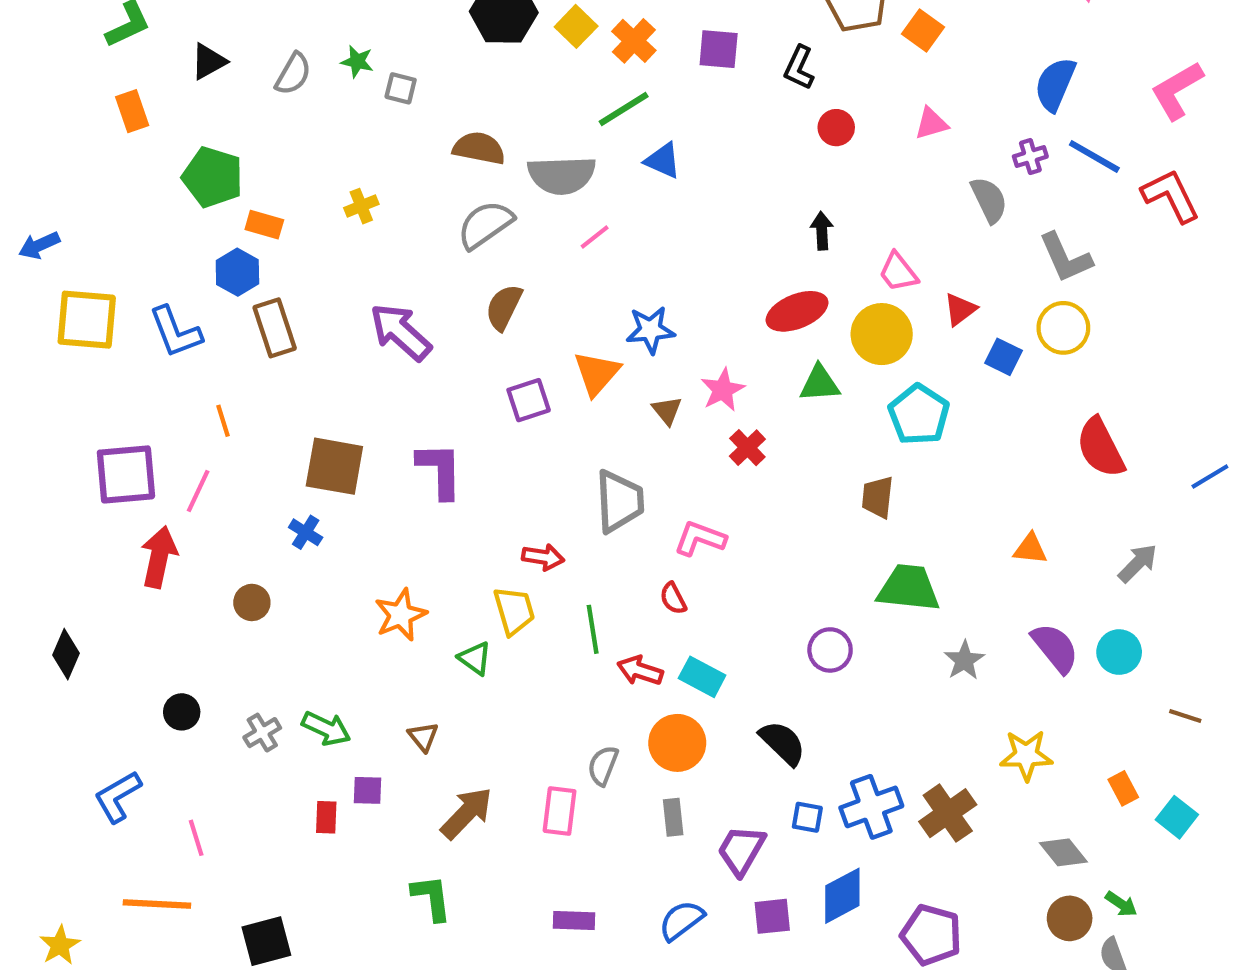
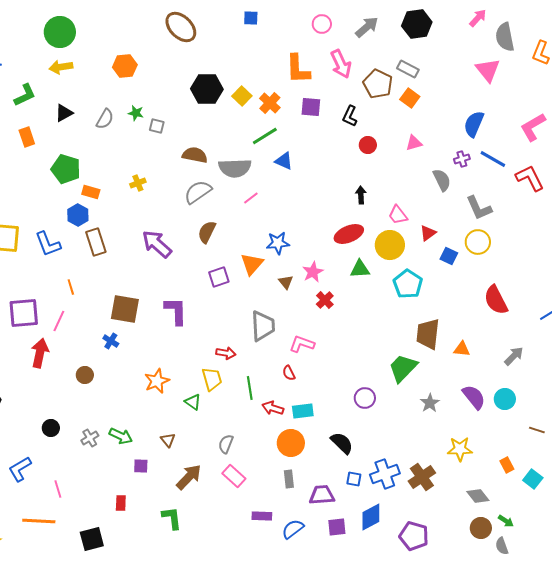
brown trapezoid: (878, 497) -> (428, 334), moved, size x1.5
green trapezoid: (909, 588) -> (403, 368), turned -52
cyan rectangle: (702, 677) -> (303, 411), turned -35
gray semicircle: (603, 766) -> (226, 444), moved
pink rectangle: (560, 811) -> (234, 476), turned -55
red rectangle: (326, 817) -> (121, 503), moved
purple trapezoid: (741, 850) -> (322, 495), turned 56
purple rectangle: (574, 920) -> (262, 516), moved

